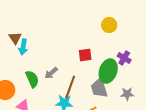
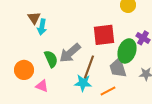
red square: (85, 55) -> (104, 35), size x1.6
gray arrow: (51, 73) -> (70, 53), size x1.6

